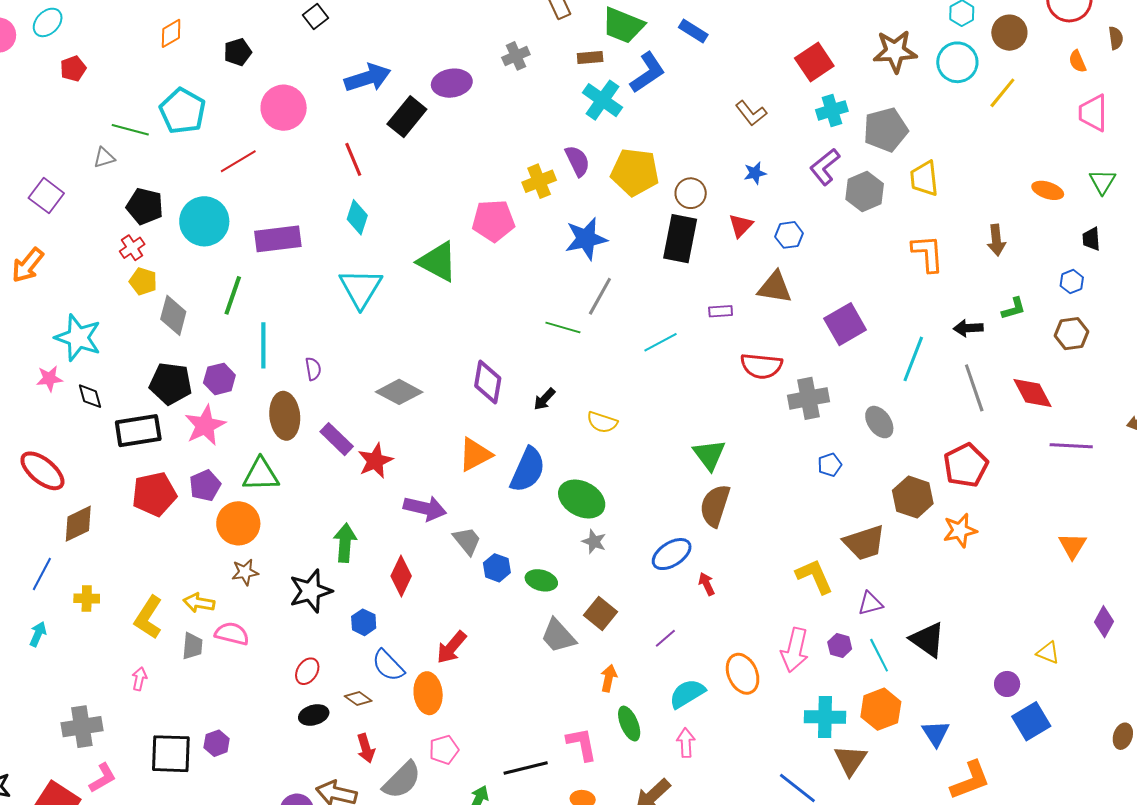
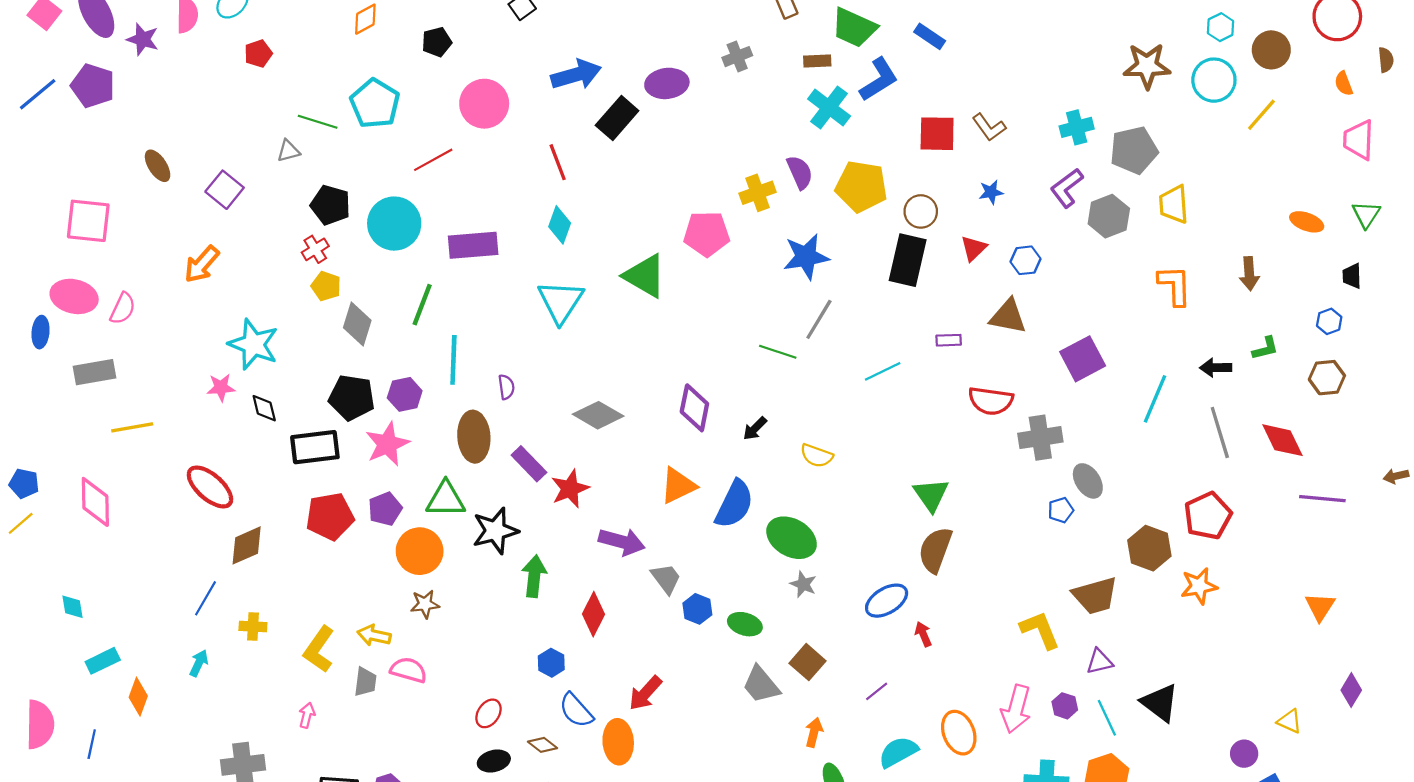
red square: (814, 62) -> (937, 134), moved, turned 33
gray ellipse: (879, 422) -> (1088, 481), moved
black star: (311, 591) -> (495, 531), moved

